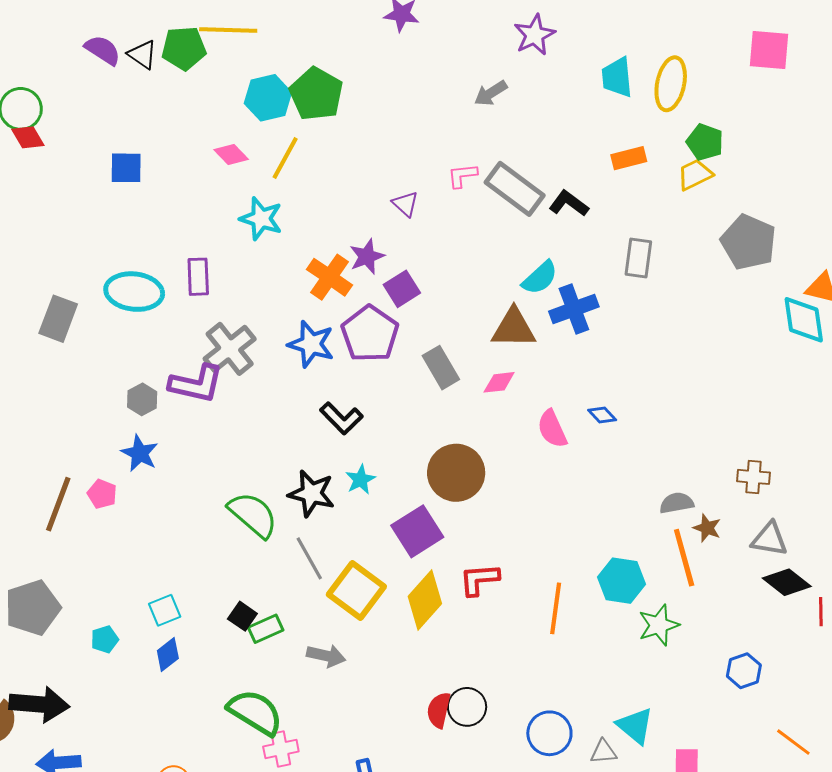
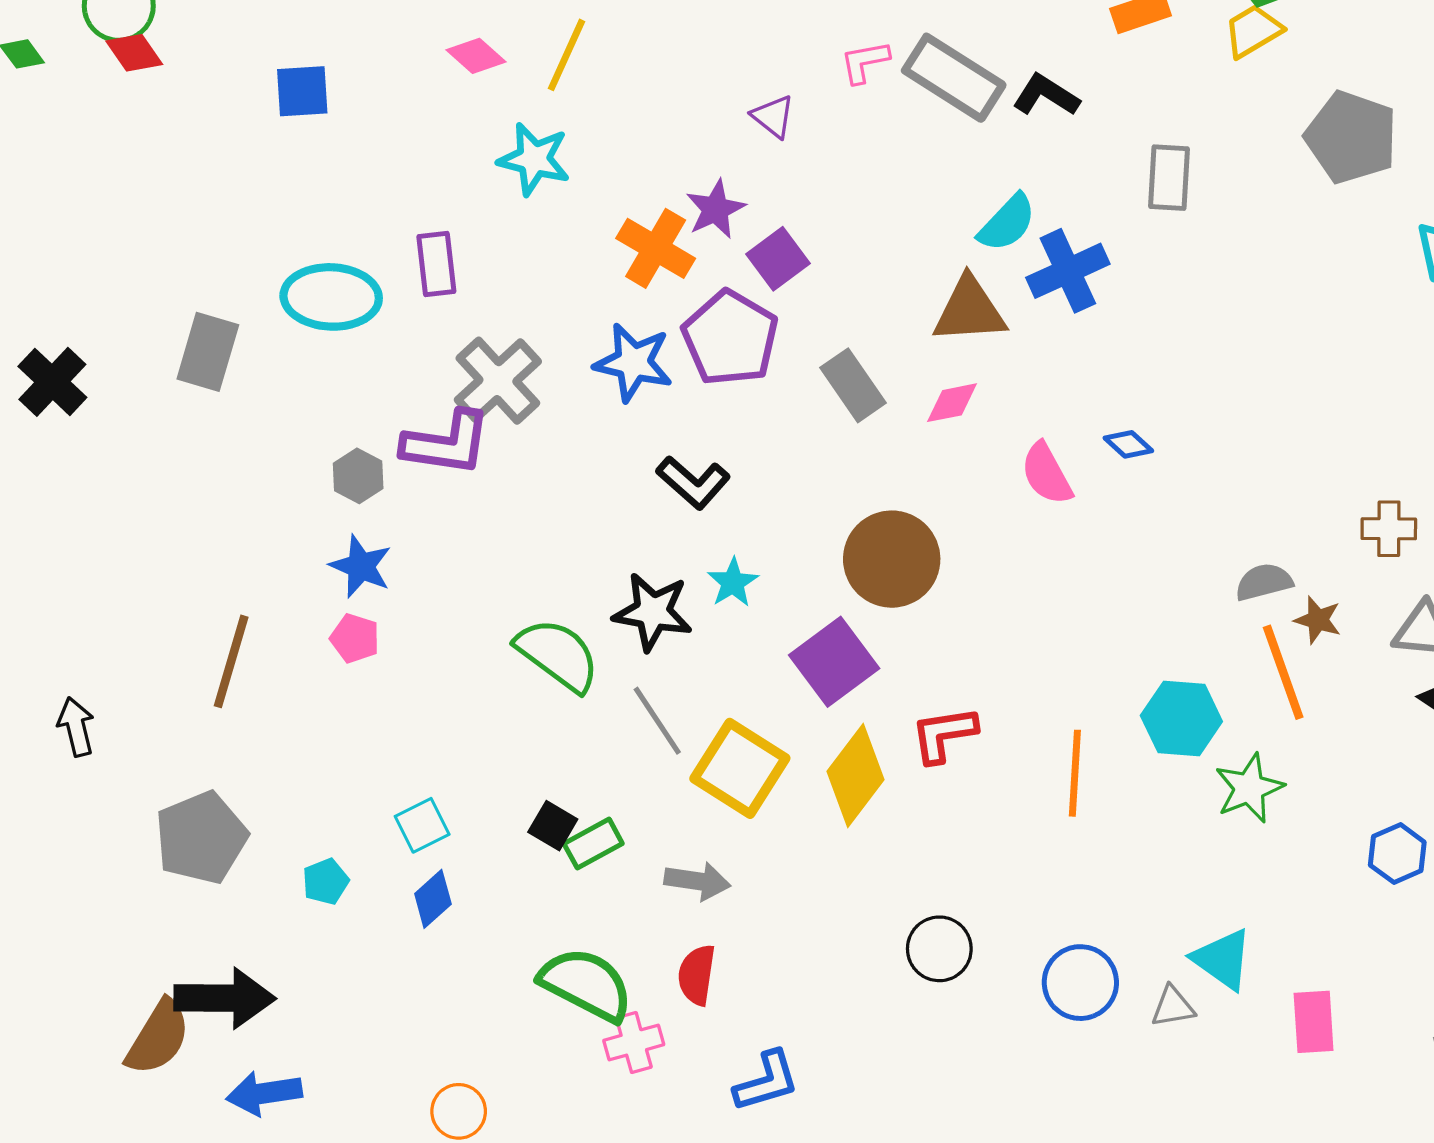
pink pentagon: (102, 494) -> (355, 638), moved
red semicircle: (439, 710) -> (697, 975), moved

